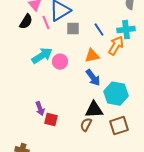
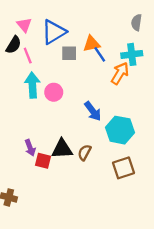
pink line: (46, 23) -> (28, 56), moved
cyan arrow: (42, 56) -> (32, 85), turned -60
orange triangle: (92, 56) -> (92, 44), moved
black triangle: (94, 110) -> (62, 149), moved
brown semicircle: (86, 125) -> (84, 153), moved

